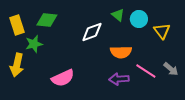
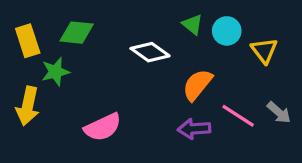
white diamond: (92, 32) -> (150, 52), turned 55
orange semicircle: (121, 52) -> (197, 85), turned 130

